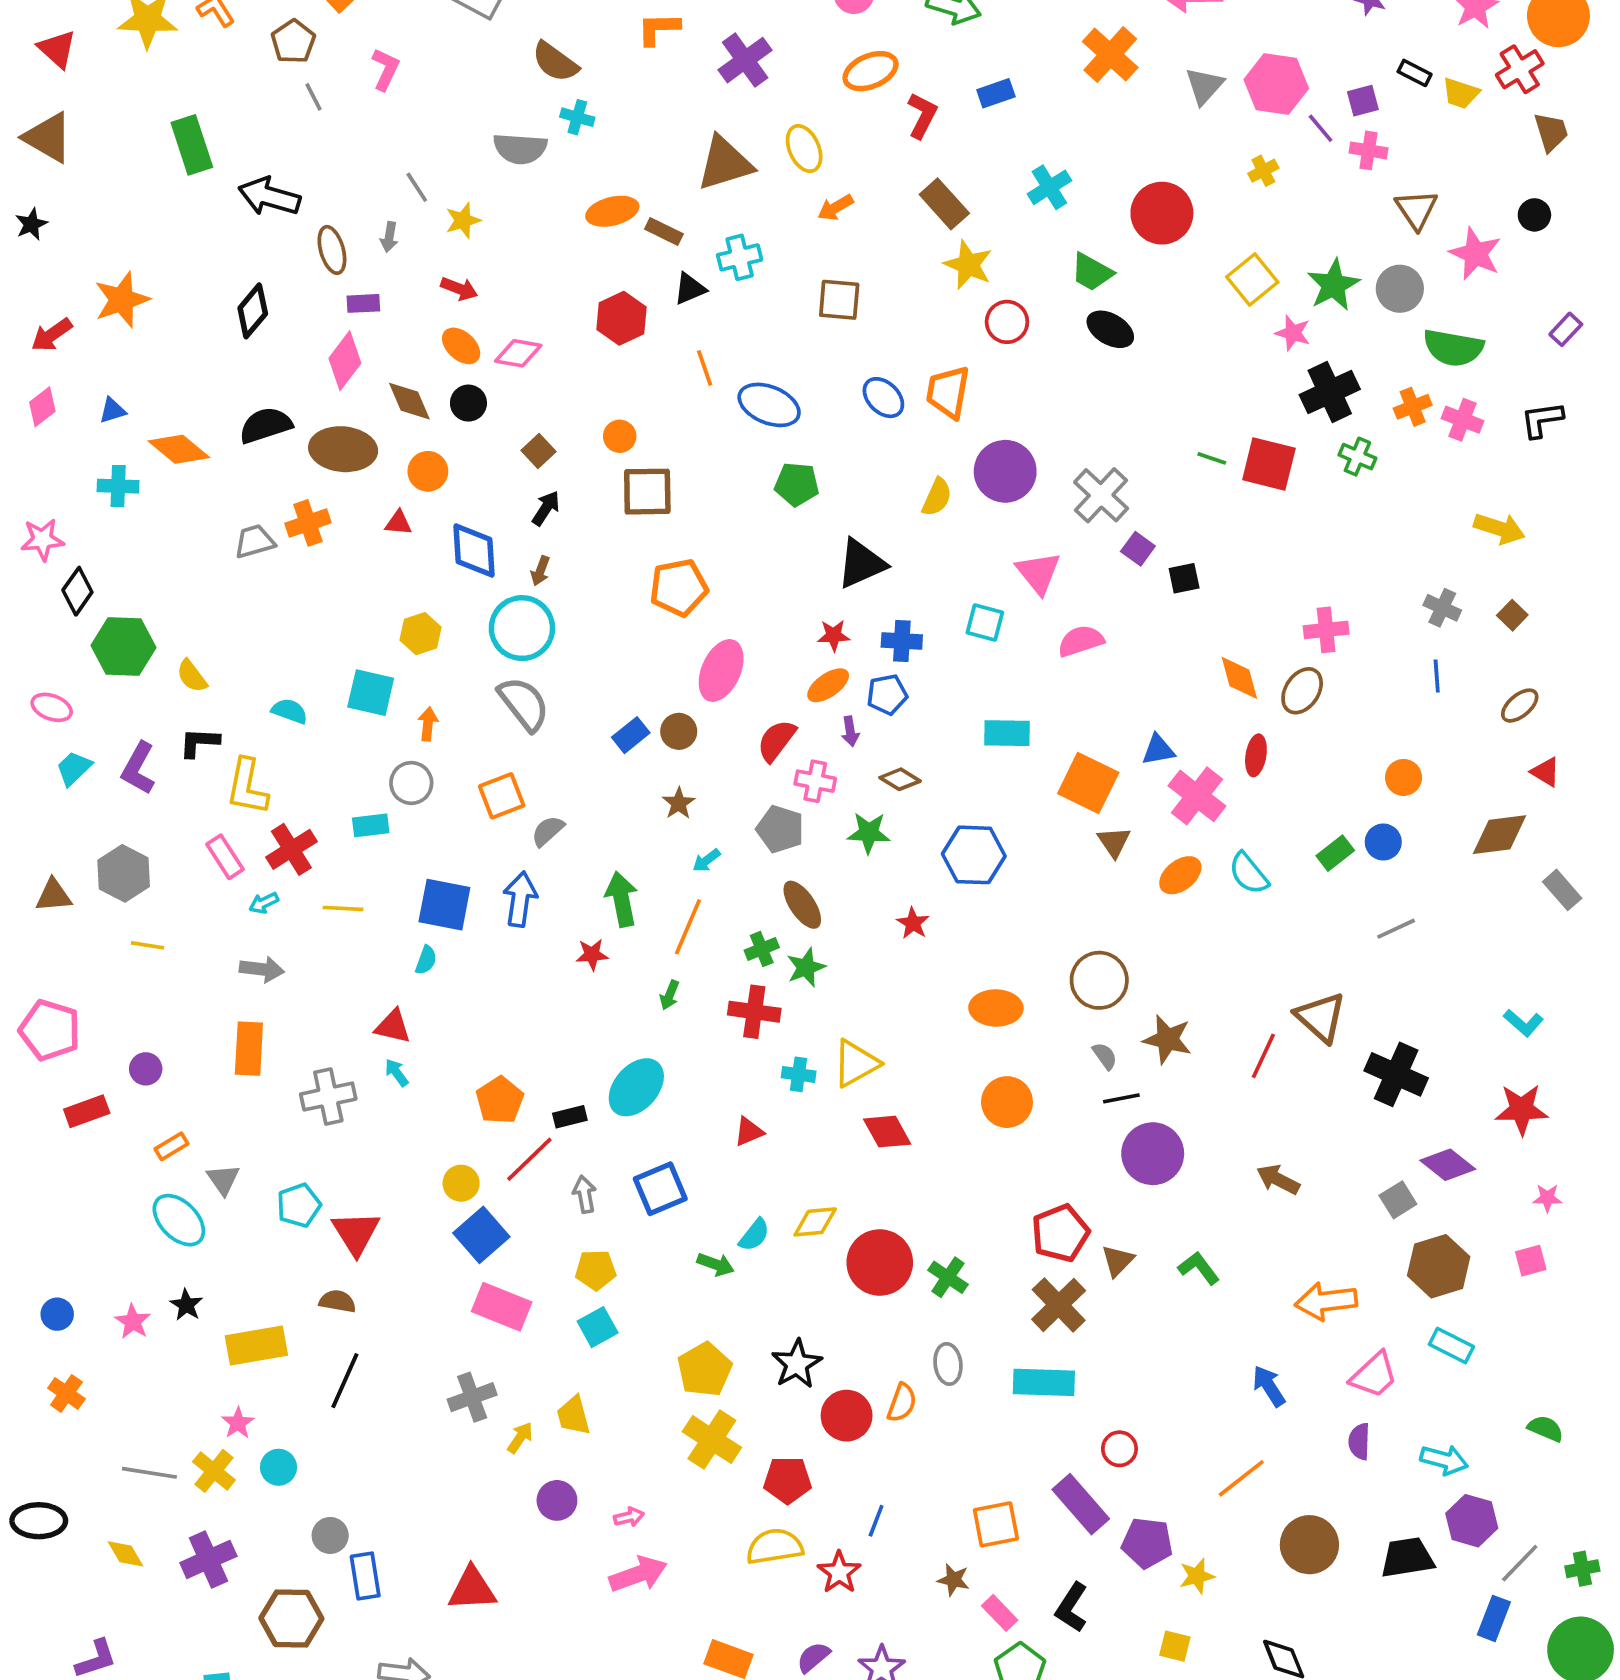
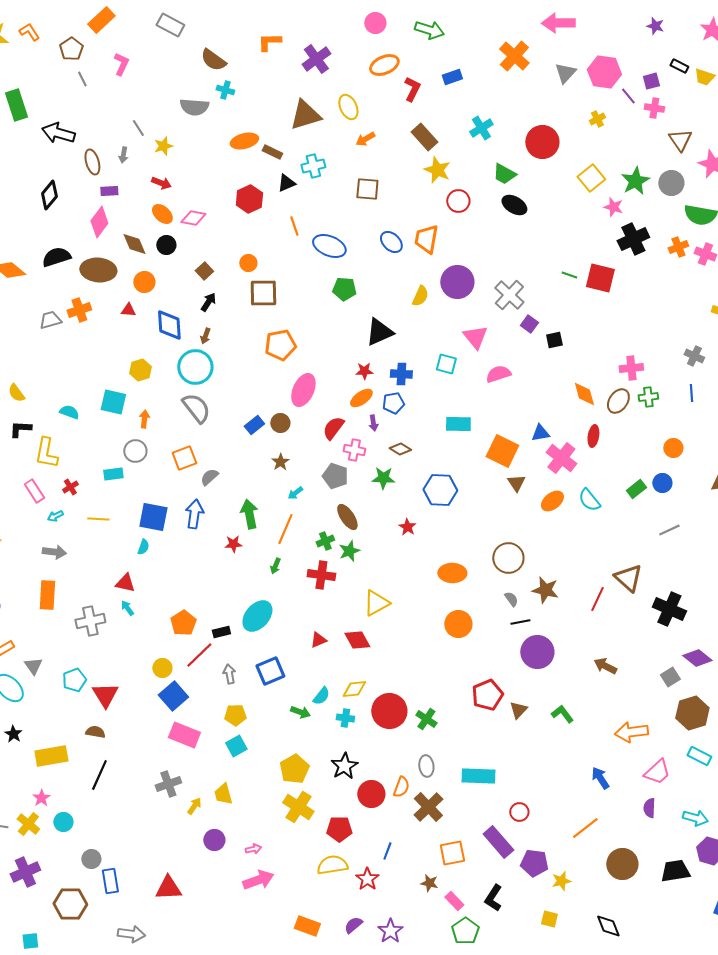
green cross: (1357, 457) -> (648, 397), moved, turned -30
red cross: (291, 849) -> (70, 487), size x0.6
cyan cross: (799, 1074) -> (345, 718), moved
red diamond: (887, 1132) -> (357, 640), moved
brown cross: (1059, 1305) -> (428, 807), moved

